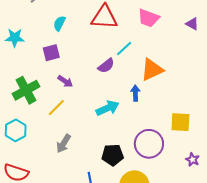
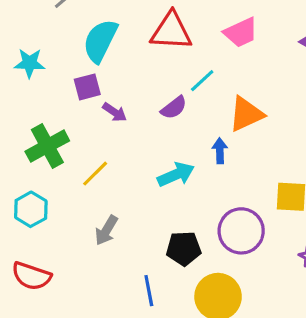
pink trapezoid: (149, 18) -> (241, 32), turned -45
cyan semicircle: (59, 23) -> (100, 41), size x1.8
purple arrow: (65, 81) -> (115, 112), moved

